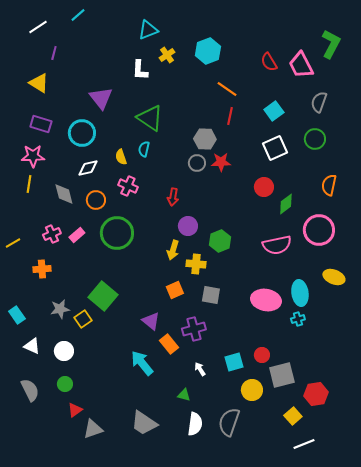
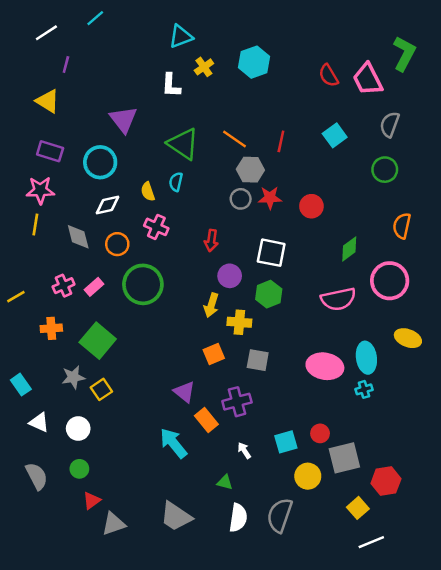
orange line: (227, 89) -> (235, 139), moved
white square: (275, 148) -> (271, 253), moved, turned 35
red circle: (264, 187) -> (311, 206), moved
green square: (103, 296) -> (98, 341), moved

